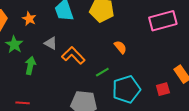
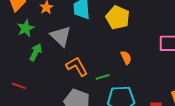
gray triangle: (51, 43) -> (61, 36), size x1.6
orange L-shape: (73, 55) -> (77, 66), moved

